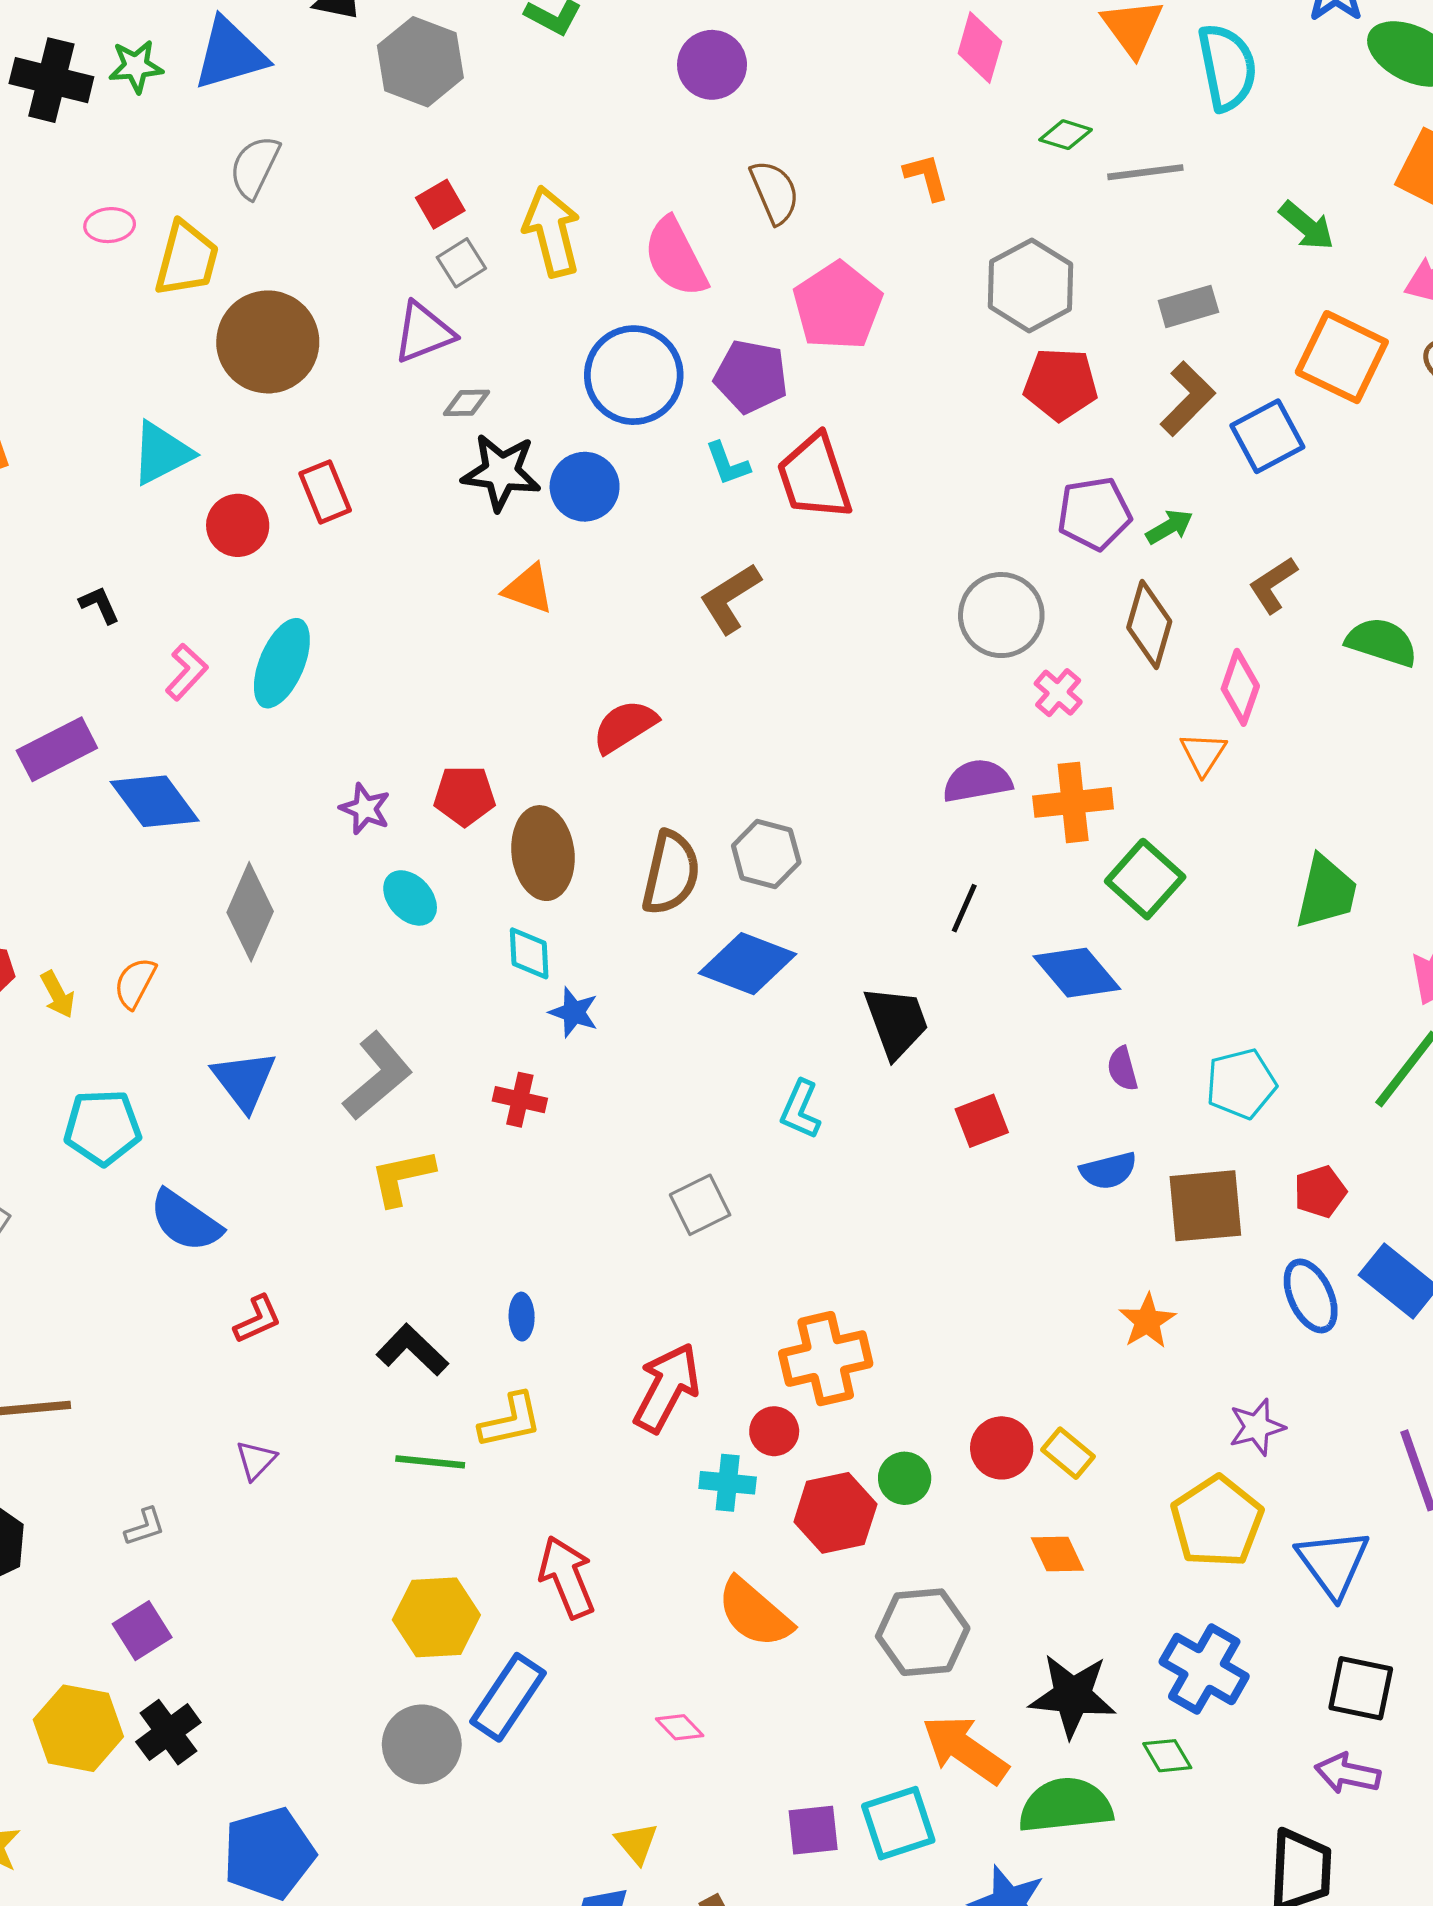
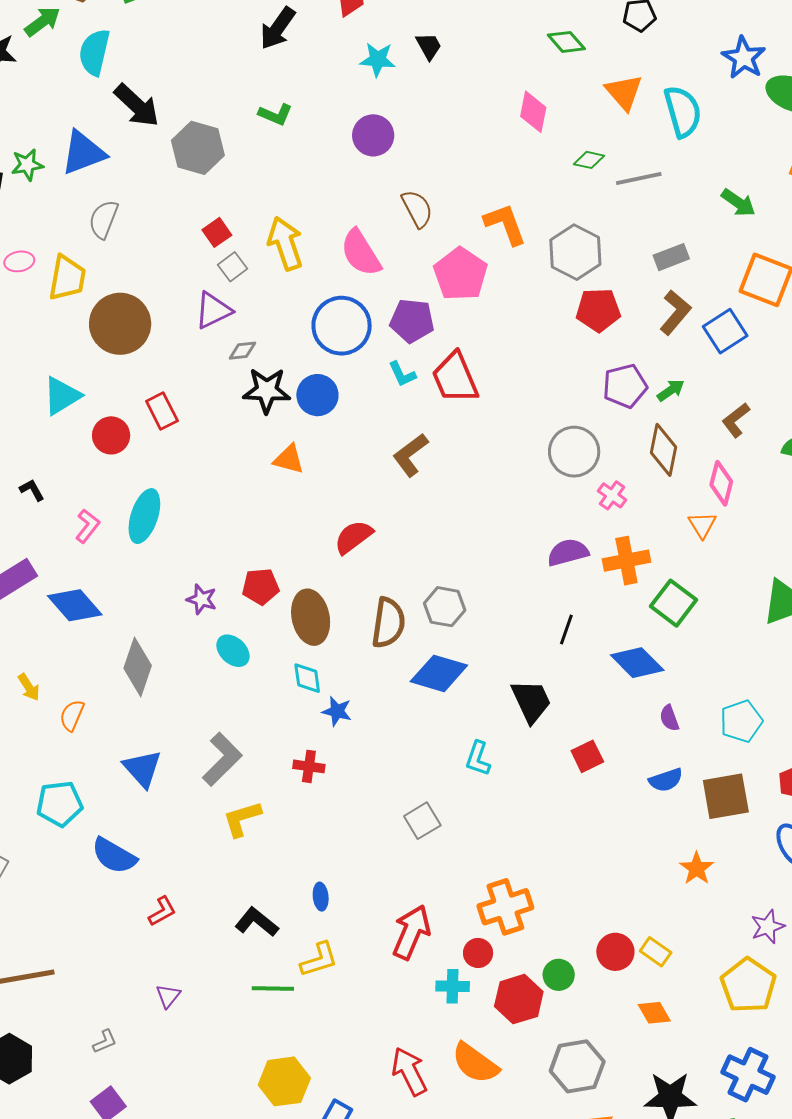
orange L-shape: (926, 177) -> (505, 224), moved, size x1.5
yellow arrow: (58, 995) -> (29, 687), moved
red arrow: (567, 1577) -> (409, 1071), moved

